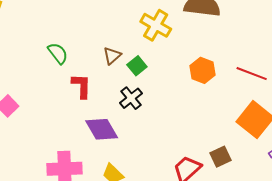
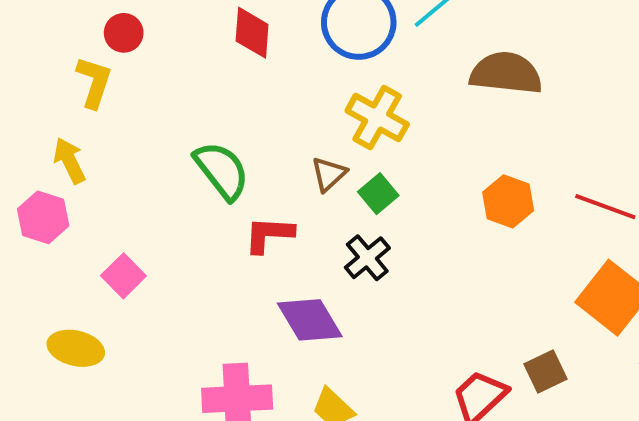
yellow cross: (156, 25) -> (377, 118), moved
green semicircle: (58, 53) -> (222, 170), size x1.4
red L-shape: (81, 86) -> (269, 235), turned -88

